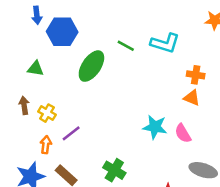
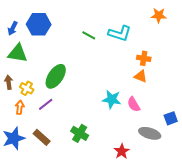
blue arrow: (37, 15) -> (13, 28), moved, turned 32
green ellipse: (91, 66) -> (56, 76), moved
green triangle: (36, 69) -> (18, 53), size x1.5
orange arrow: (46, 145) -> (20, 107), moved

